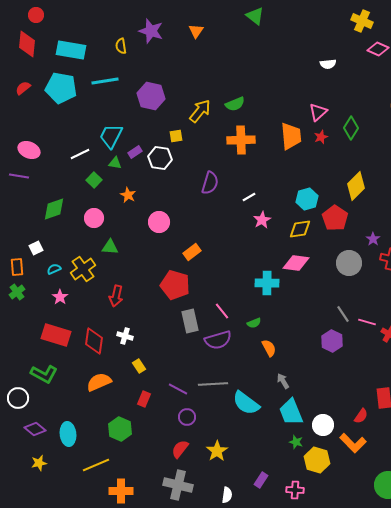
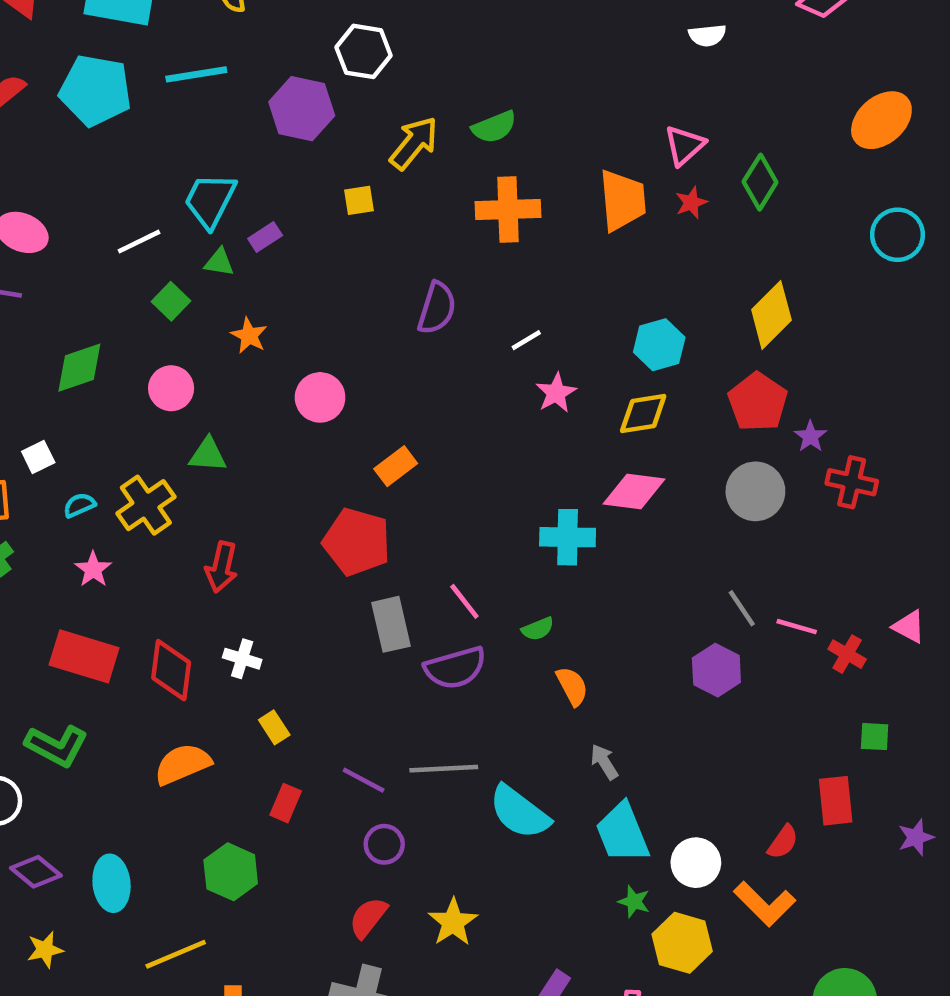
white hexagon: (160, 158) -> (364, 51), moved
red pentagon: (335, 218) -> (758, 402), moved

